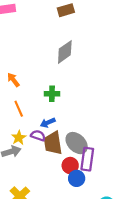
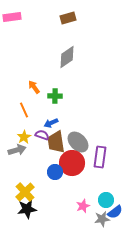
orange arrow: (13, 80) -> (34, 87), moved
purple rectangle: (87, 159) -> (100, 157), moved
red circle: (70, 166) -> (72, 163), size x1.6
blue circle: (77, 178) -> (55, 172), moved

